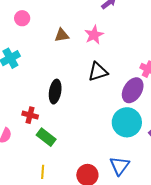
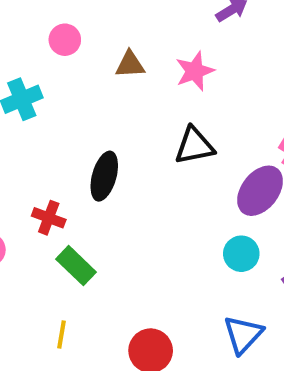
pink circle: (22, 18) -> (65, 40), moved
cyan circle: (127, 122) -> (241, 254), size x0.6
blue triangle: (119, 166) -> (243, 334), moved

